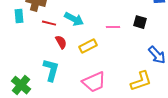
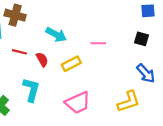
black square: (140, 22) -> (141, 39), moved
red line: (49, 23) -> (19, 52), moved

